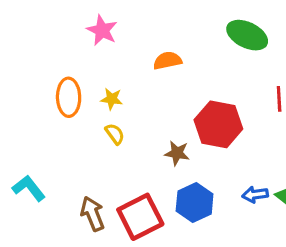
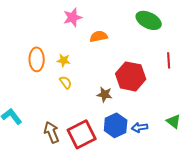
pink star: (102, 30) -> (73, 17), moved, turned 30
blue arrow: (255, 195) -> (140, 127), moved

